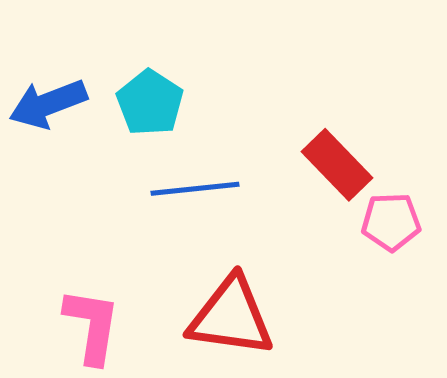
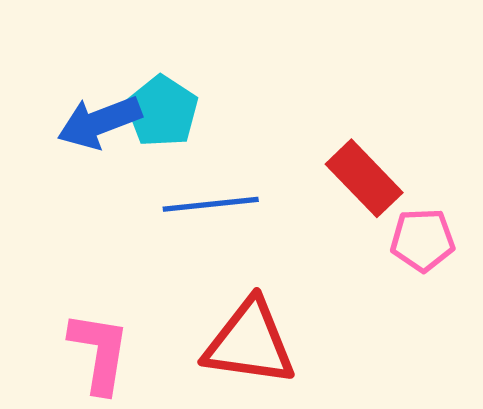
blue arrow: (48, 104) -> (99, 122), moved

